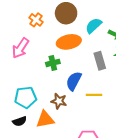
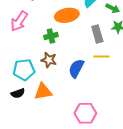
blue semicircle: (74, 81) -> (76, 68), moved
yellow line: (94, 95) -> (101, 56), moved
brown star: (59, 101) -> (49, 60), moved

